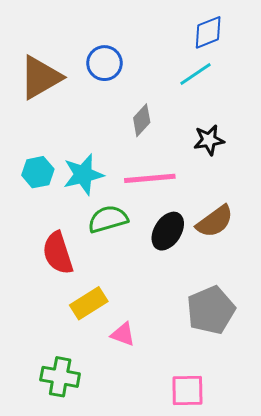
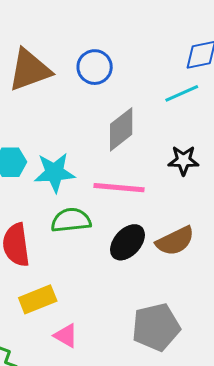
gray diamond: (142, 120) -> (121, 129), size x1.4

